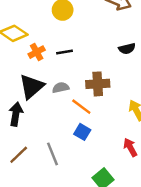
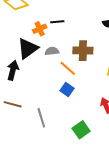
orange cross: (37, 52) -> (40, 29), moved
gray line: (53, 154) -> (41, 118), moved
brown line: (19, 155) -> (13, 104), turned 54

